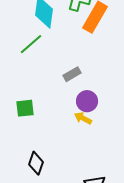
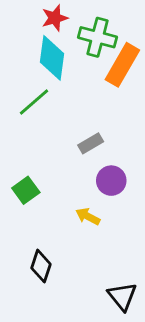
green square: (25, 108) -> (26, 190), turned -30
yellow arrow: (83, 118) -> (88, 216), moved

